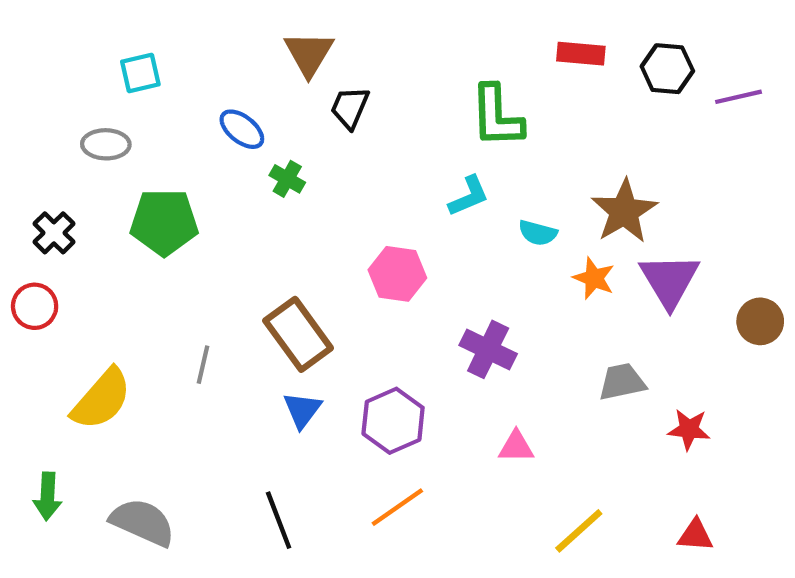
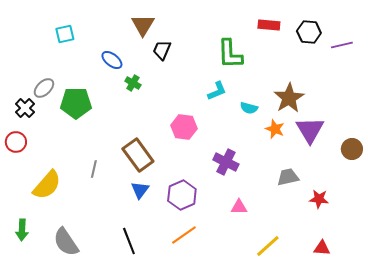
gray ellipse: (106, 144) -> (44, 88), moved, turned -45
gray semicircle: (143, 522) -> (66, 242), turned -148

